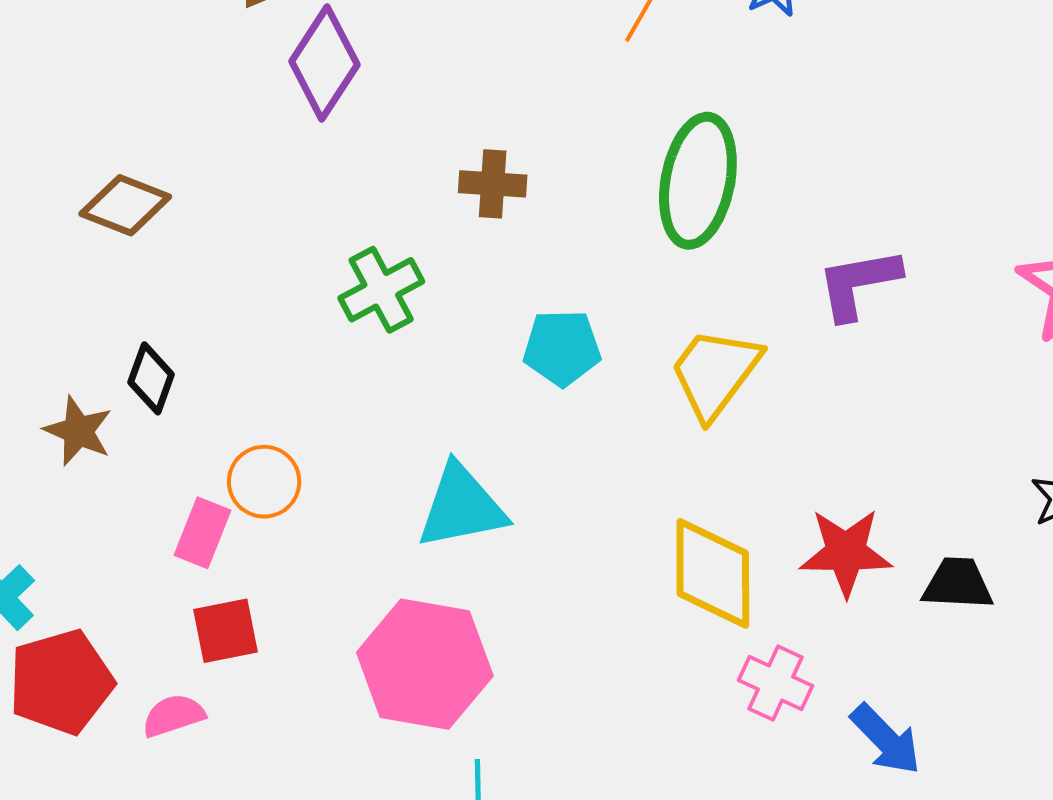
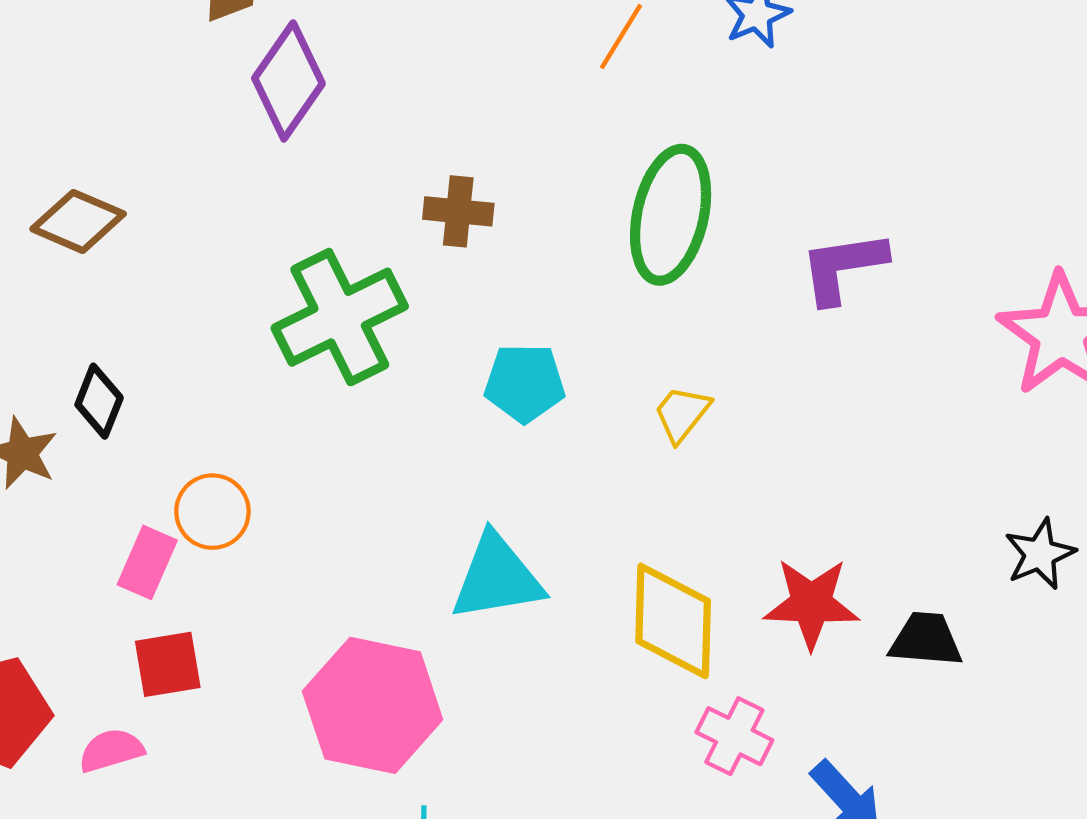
purple L-shape: (858, 283) -> (843, 267), moved
green cross: (381, 290) -> (340, 317), size x1.5
yellow trapezoid: (715, 373) -> (682, 414), size x0.6
cyan triangle: (462, 507) -> (497, 578), moved

